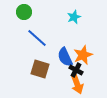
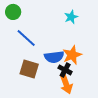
cyan star: (74, 17) -> (71, 17), moved
blue semicircle: (65, 57) -> (54, 57), turned -72

